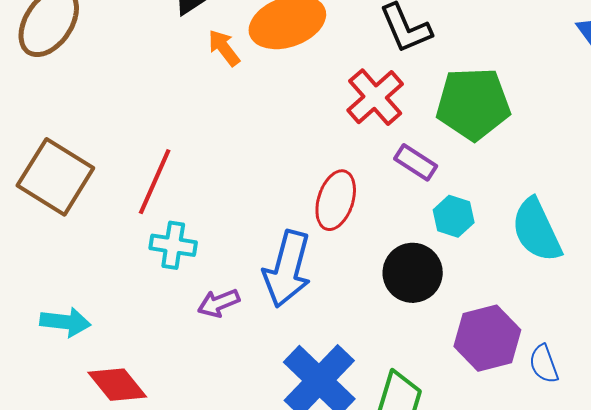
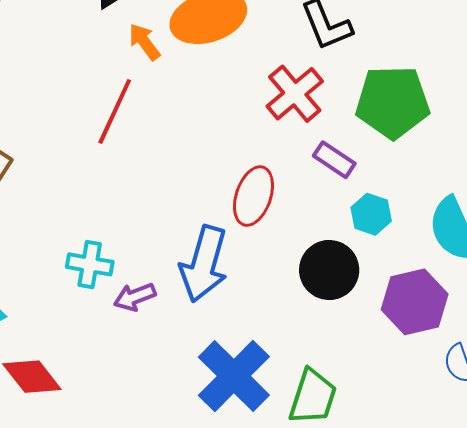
red line: (155, 182) -> (115, 111), moved
cyan cross: (173, 245) -> (90, 264), moved
purple hexagon: (487, 338) -> (415, 302), moved

